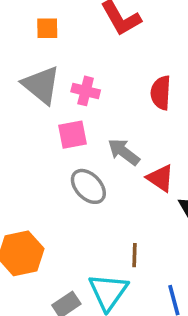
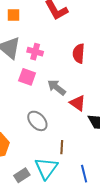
pink square: (72, 135) -> (27, 77), turned 30
gray ellipse: (88, 186) -> (37, 121), moved

